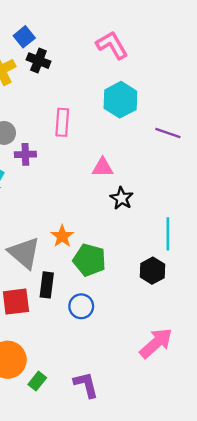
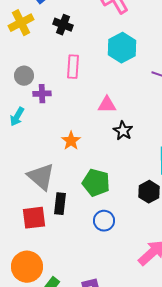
black cross: (38, 61) -> (63, 25), moved
orange star: (62, 236) -> (71, 141), moved
blue circle: (81, 306) -> (104, 221), moved

